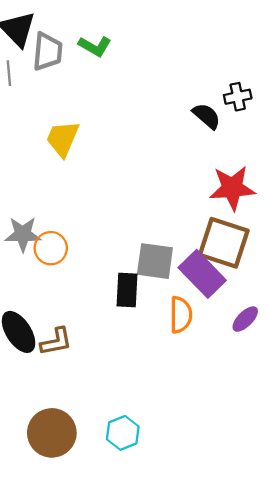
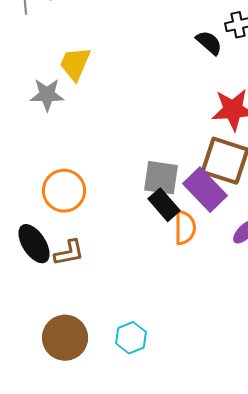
gray star: (23, 234) -> (47, 95), moved
orange circle: (51, 248) -> (64, 191), moved, size x1.4
black rectangle: (127, 290) -> (164, 205), moved, turned -44

